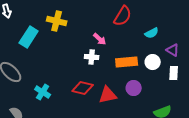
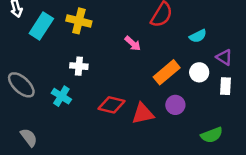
cyan rectangle: (29, 37) -> (41, 26), moved
white cross: (92, 57) -> (79, 66), moved
orange rectangle: (127, 62) -> (167, 72), turned -35
cyan cross: (43, 92) -> (61, 96), moved

